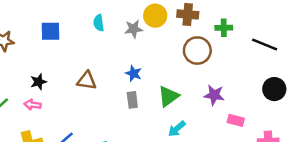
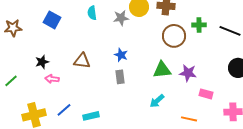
green cross: (224, 28) -> (199, 25), moved
blue square: (51, 31) -> (52, 20), turned 30
green triangle: (168, 96) -> (162, 70), moved, turned 30
pink arrow: (32, 105) -> (52, 79), moved

